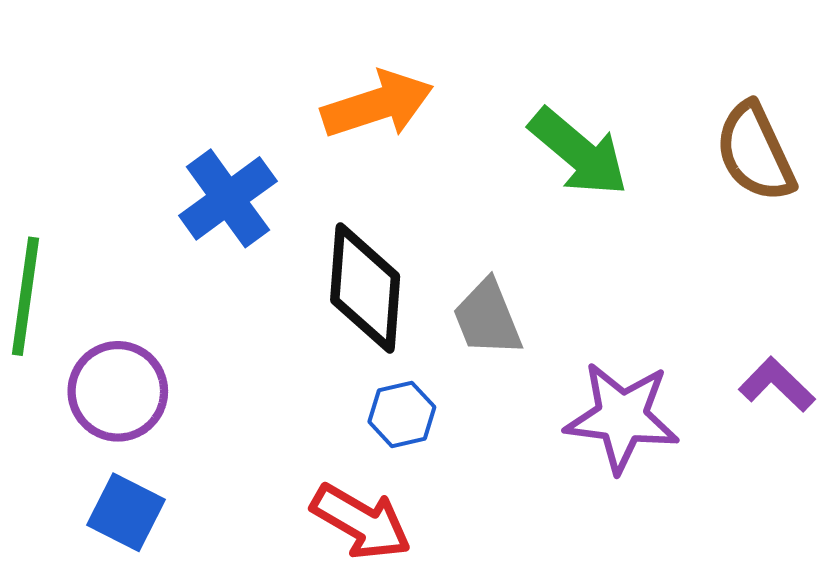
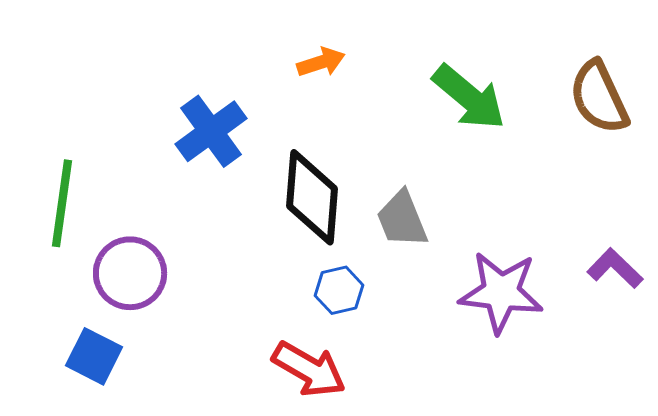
orange arrow: (377, 105) -> (321, 62), size x0.6
blue square: (126, 512) -> (94, 356), moved

